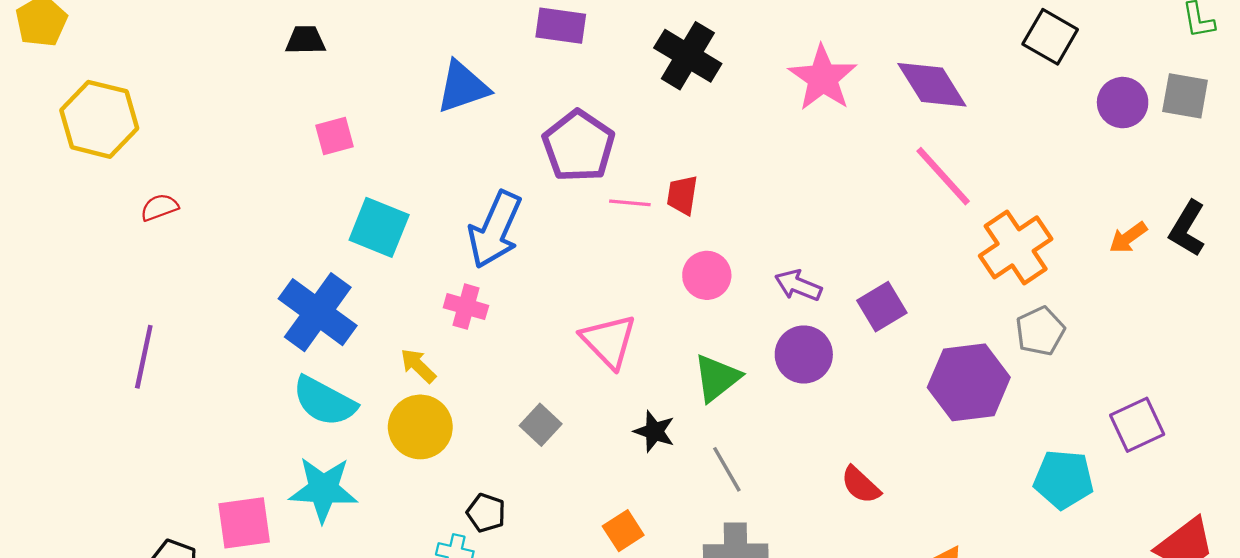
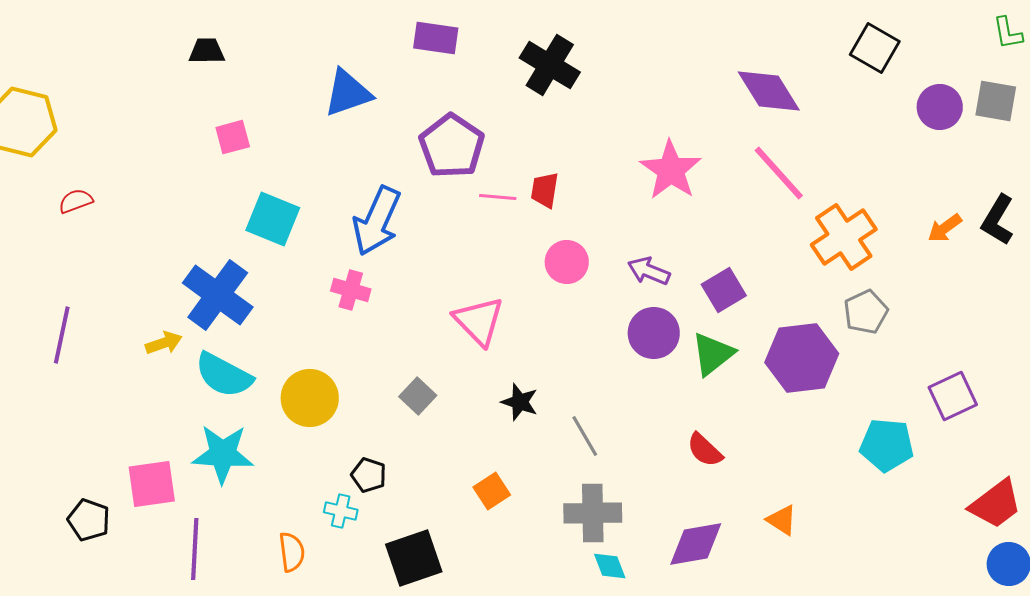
pink star: (823, 78) -> (671, 170), moved
yellow arrow: (418, 366) -> (164, 343), moved, turned 117
green triangle: (717, 378) -> (713, 354), moved

